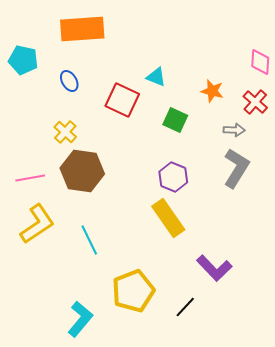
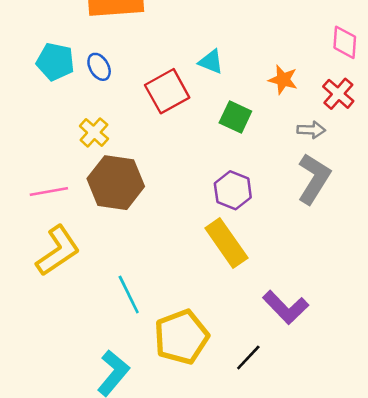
cyan pentagon: (23, 60) -> (55, 62), moved
red square: (122, 100) -> (167, 91), turned 36
cyan line: (89, 240) -> (129, 294), moved

